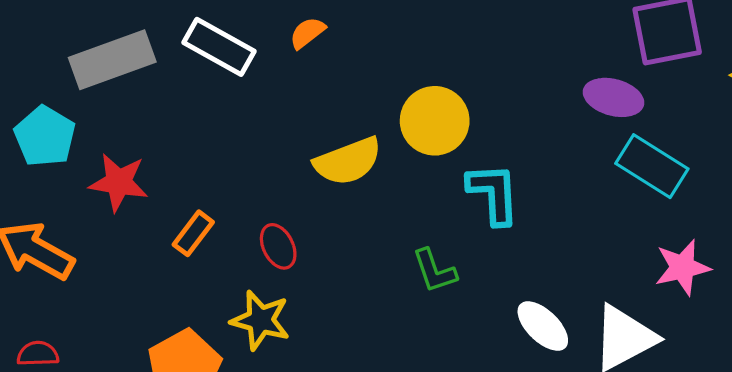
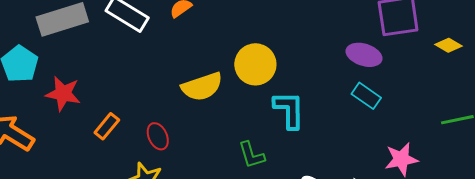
cyan rectangle: (652, 166) -> (366, 96), moved, size x0.7

